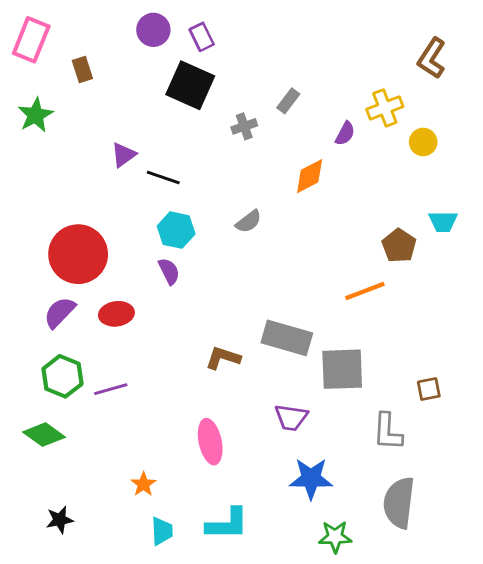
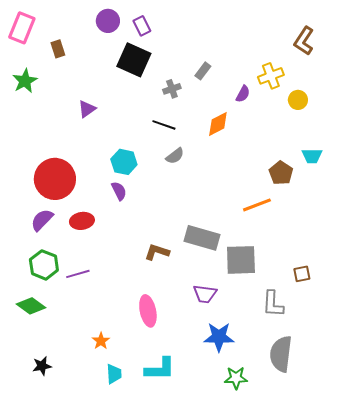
black line: (163, 178) -> (164, 125), moved

